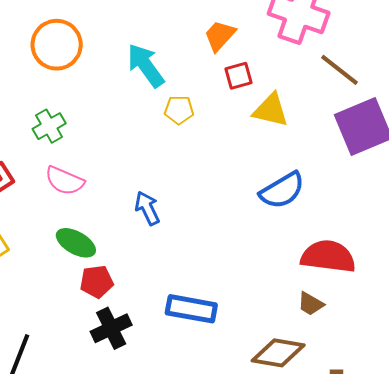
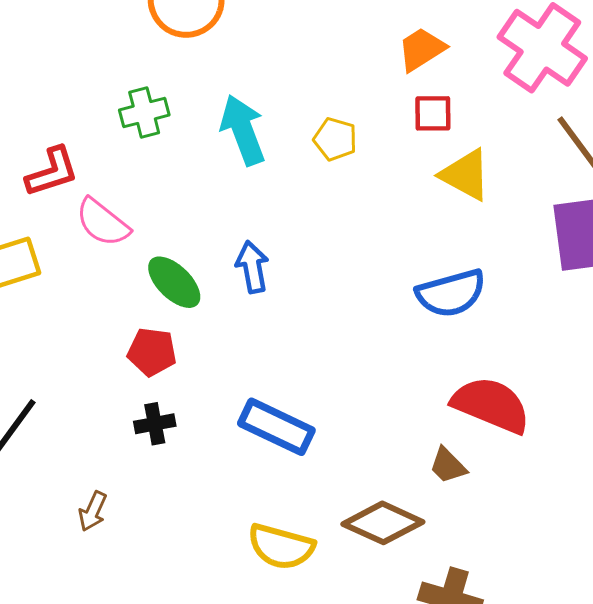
cyan arrow: (146, 65) -> (243, 130), moved
pink semicircle: (65, 181) -> (103, 222), moved
green ellipse: (76, 243) -> (174, 282), moved
black cross: (111, 328) -> (155, 424), size x0.7

